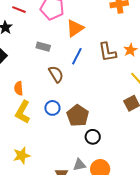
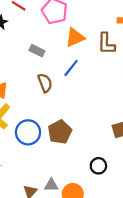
brown L-shape: (108, 52) -> (106, 44), moved
blue circle: (52, 108) -> (28, 132), moved, size x1.5
black circle: (93, 137) -> (98, 166), moved

